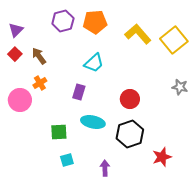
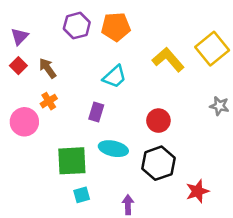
yellow L-shape: (138, 34) -> (168, 60), moved
green square: (59, 132) -> (72, 161), size x1.5

